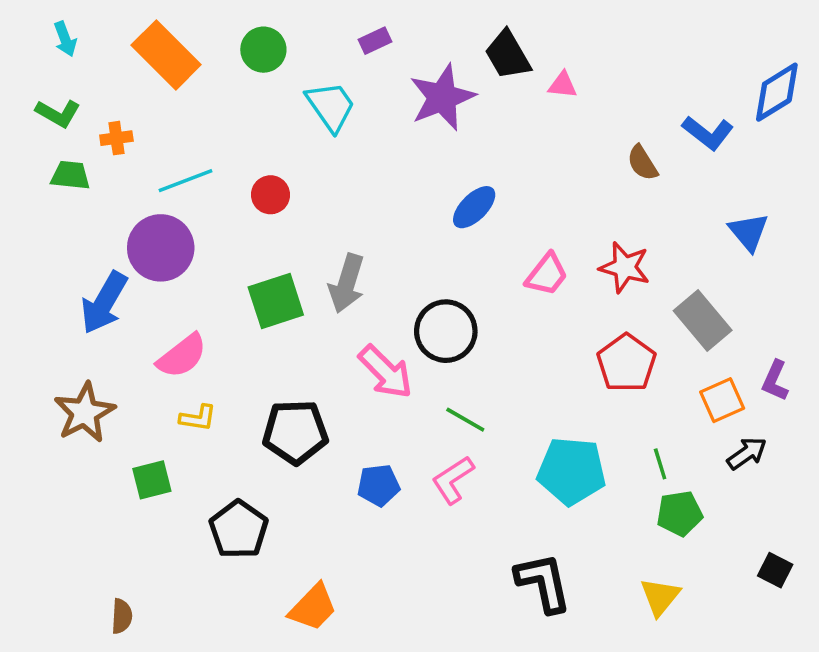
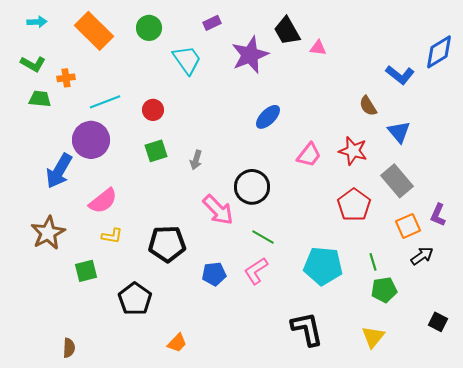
cyan arrow: (65, 39) -> (37, 22), turned -72
brown semicircle: (642, 163) -> (368, 106), moved
blue triangle: (749, 232) -> (399, 132), moved
gray arrow: (347, 283) -> (196, 160), size x0.6
green square: (276, 301) -> (156, 151), moved, size x0.7
orange trapezoid: (313, 607) -> (177, 343), size x0.7

